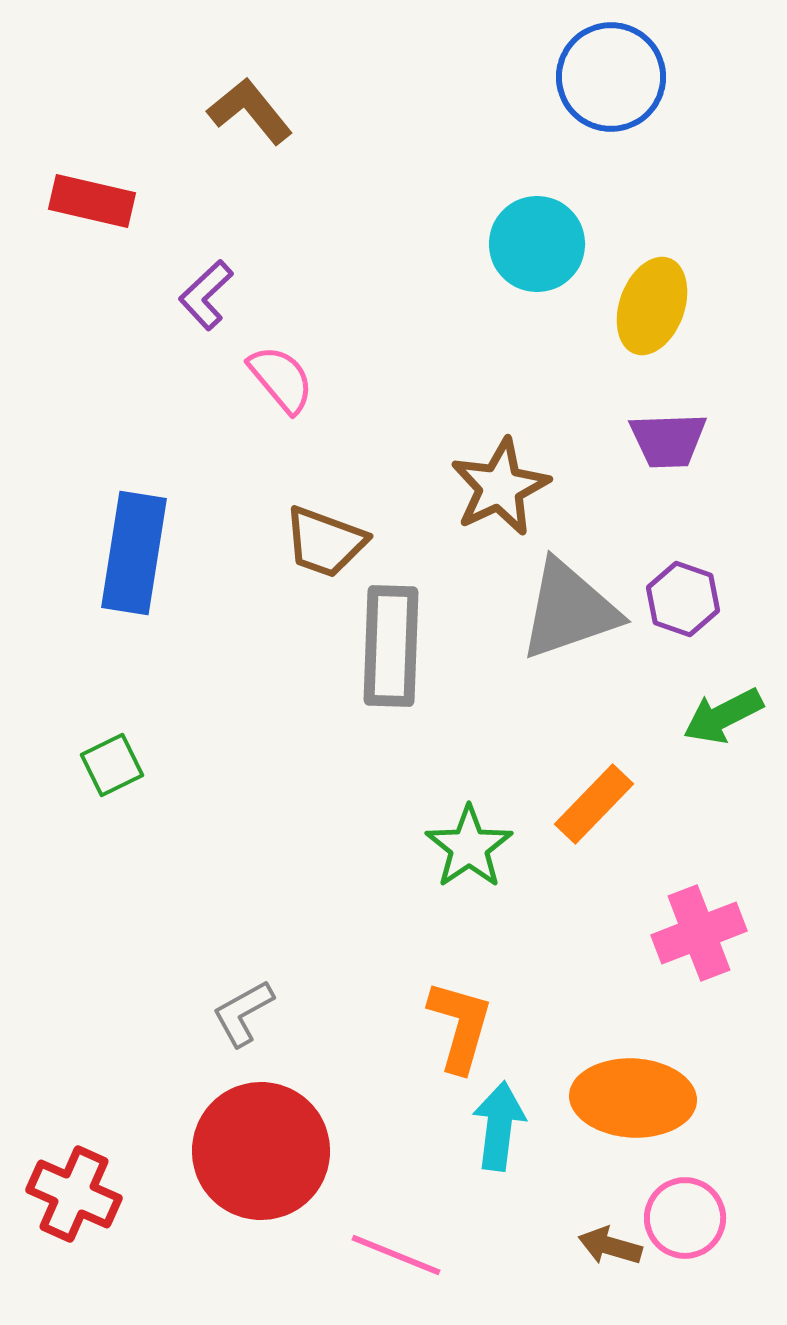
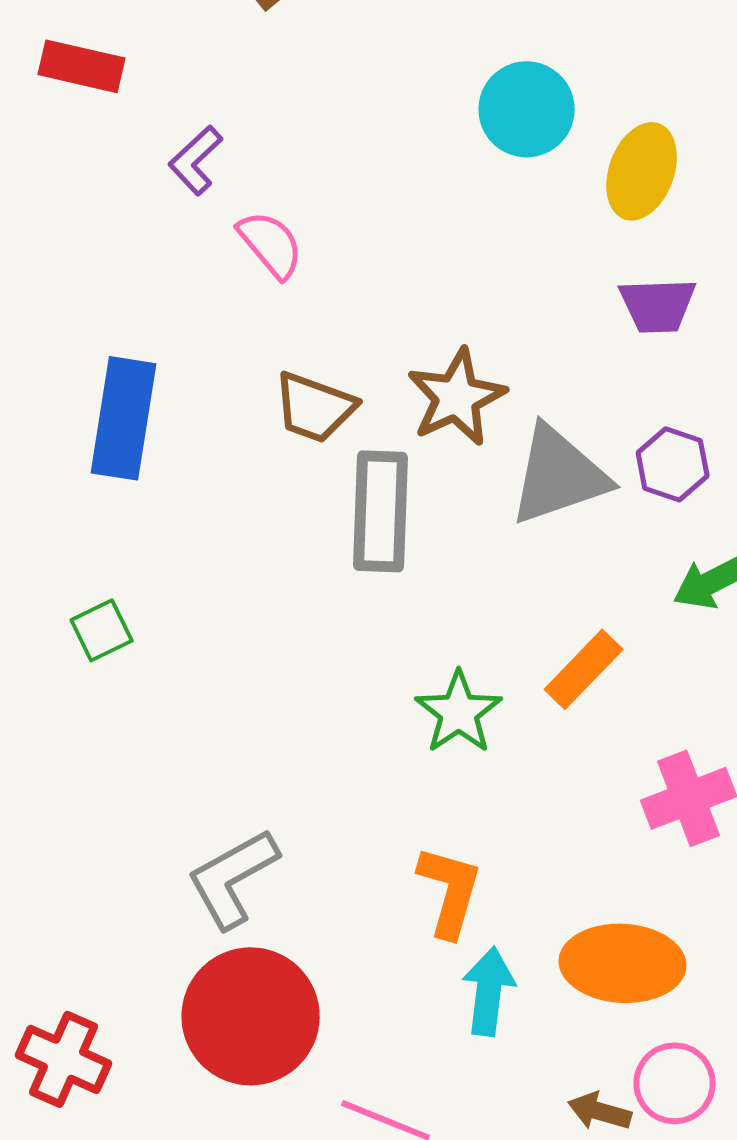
brown star: (500, 487) -> (457, 397), moved
gray L-shape: (243, 1013) -> (233, 878), size x1.5

